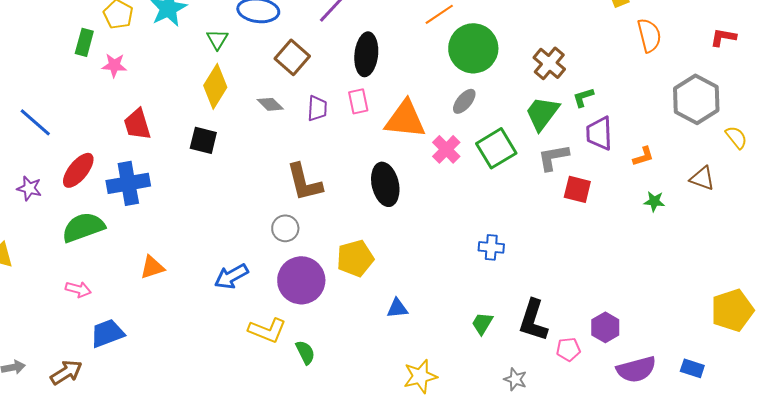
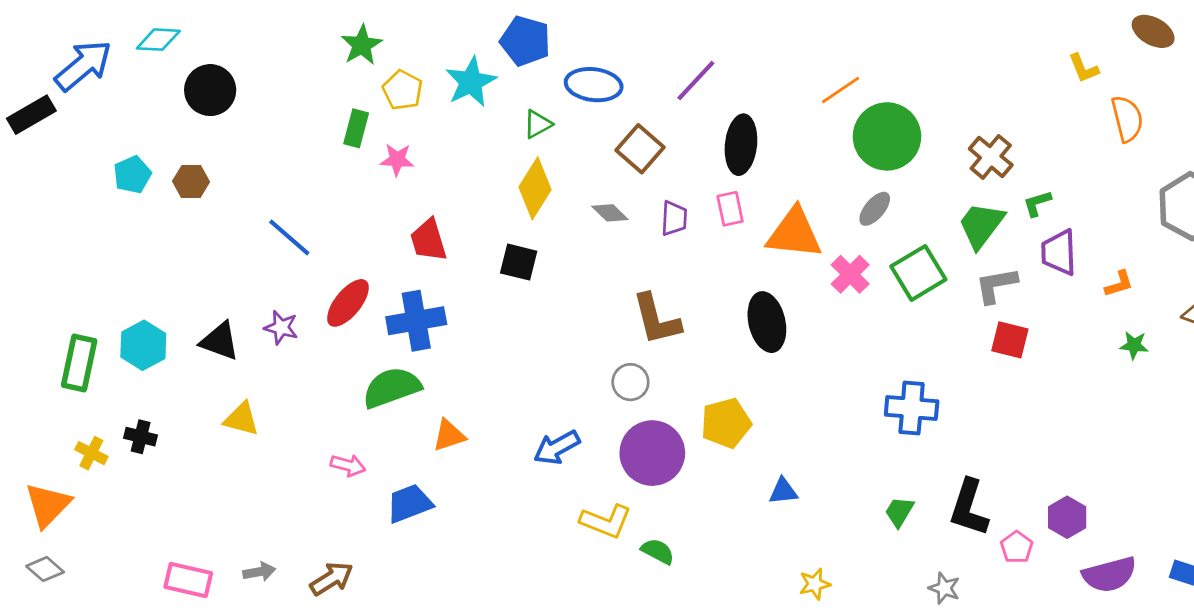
green triangle: (217, 39) -> (538, 124), turned 30
red square: (577, 189) -> (1010, 340), moved
green semicircle: (83, 227) -> (392, 388), moved
blue cross: (491, 247) -> (912, 408), size x1.5
blue trapezoid: (107, 333) -> (409, 504), moved
pink pentagon: (568, 349) -> (1017, 547), turned -30
green semicircle: (305, 352) -> (658, 551), turned -35
yellow star: (420, 376) -> (815, 584), size x0.7

